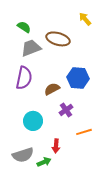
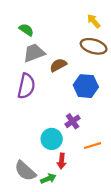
brown ellipse: (58, 39) -> (94, 46), moved
brown semicircle: (52, 89) -> (58, 65), moved
cyan circle: (33, 121) -> (52, 139), moved
gray semicircle: (23, 155) -> (25, 171), turned 60

